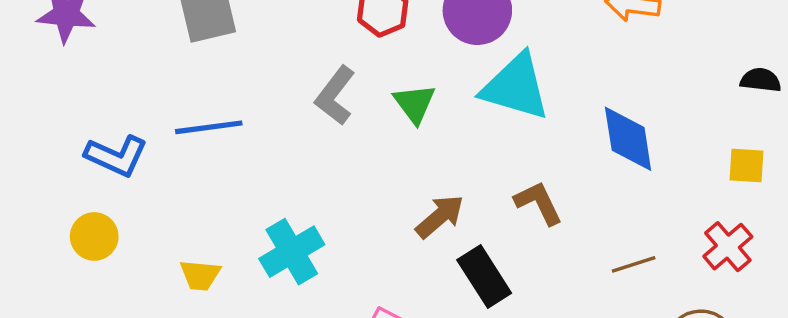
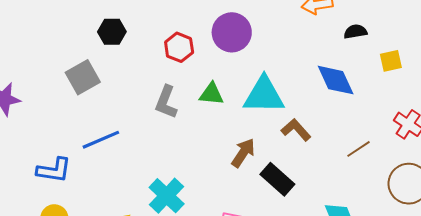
black semicircle: (761, 80) -> (355, 32), moved
cyan triangle: (516, 87) -> (264, 95), moved
green triangle: (415, 103) -> (211, 94), turned -32
yellow square: (746, 165) -> (391, 61), moved

